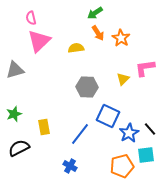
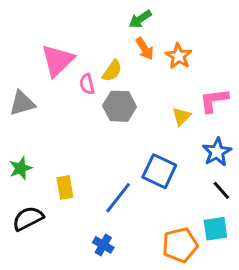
pink semicircle: (31, 18) -> (87, 84), moved
yellow semicircle: (76, 48) -> (112, 71), turned 133
gray hexagon: (87, 87) -> (120, 106), moved
blue star: (129, 133) -> (217, 152), moved

